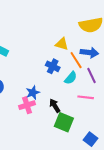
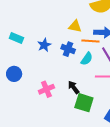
orange line: (76, 60) -> (90, 41), turned -48
blue star: (33, 93) -> (44, 45), moved

